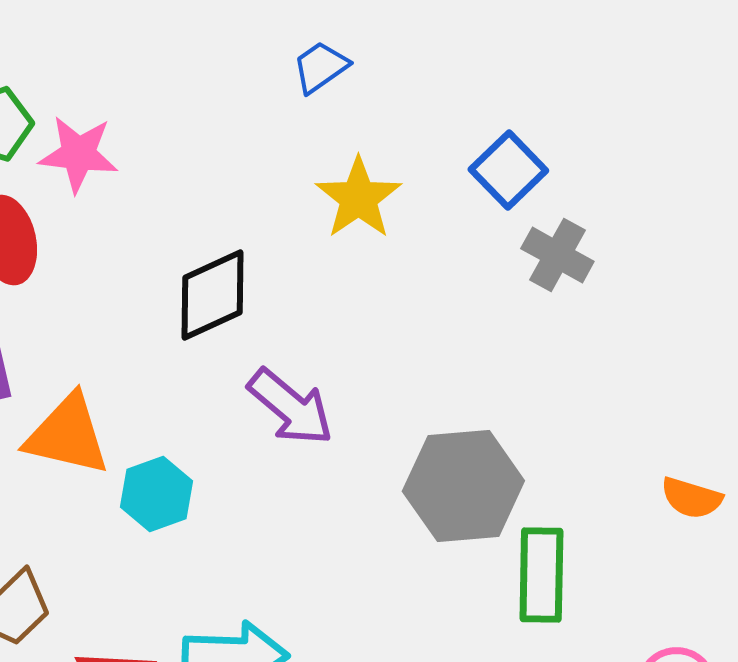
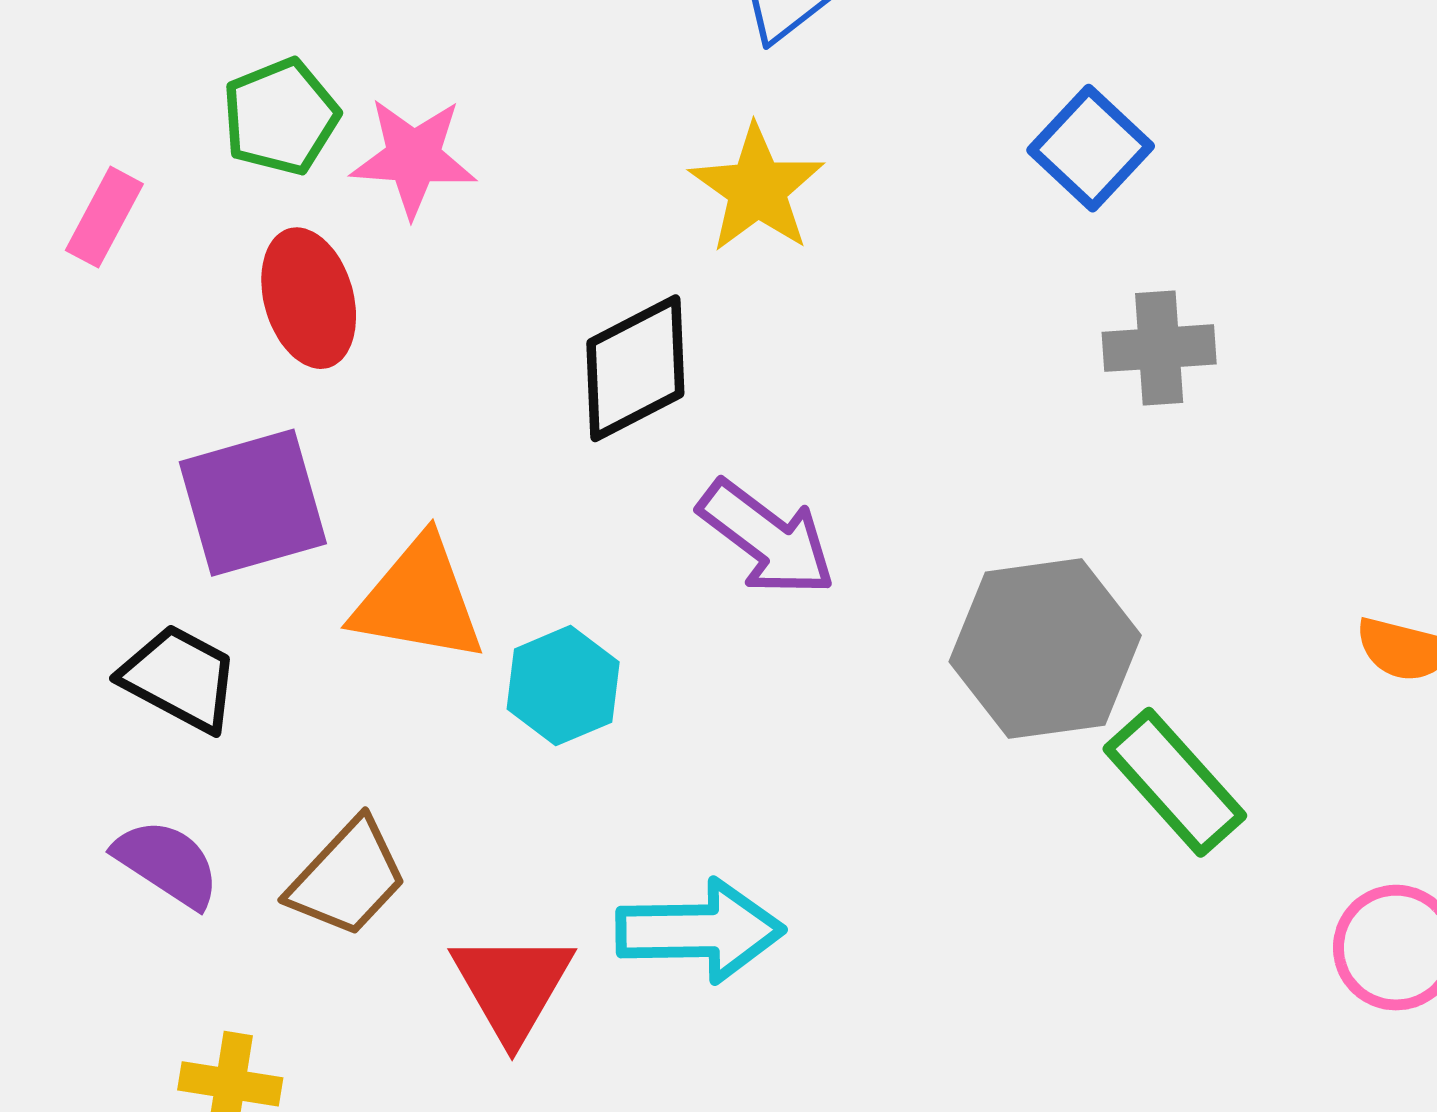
yellow star: (358, 198) -> (757, 189), moved
gray cross: (557, 255) -> (1159, 348), moved, turned -30
green rectangle: (541, 575) -> (1175, 782), turned -40

